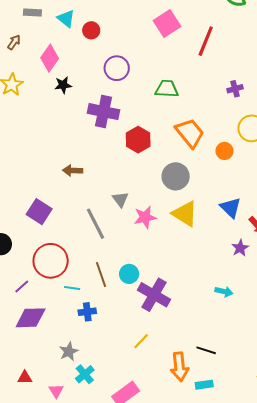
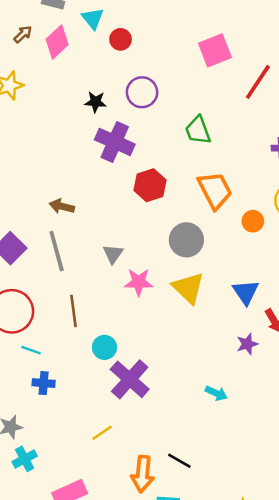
pink diamond: (50, 58) -> (57, 42), moved
black star: (63, 85) -> (96, 102), moved
green trapezoid: (167, 89) -> (198, 130), turned -125
gray line: (95, 224) -> (57, 251), moved
brown line: (101, 274) -> (73, 311), moved

